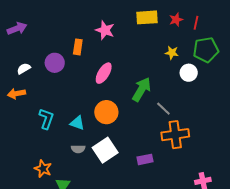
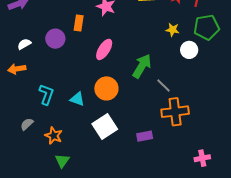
gray semicircle: (78, 149) -> (27, 124), moved, turned 136
orange star: (43, 169) -> (54, 136), moved

